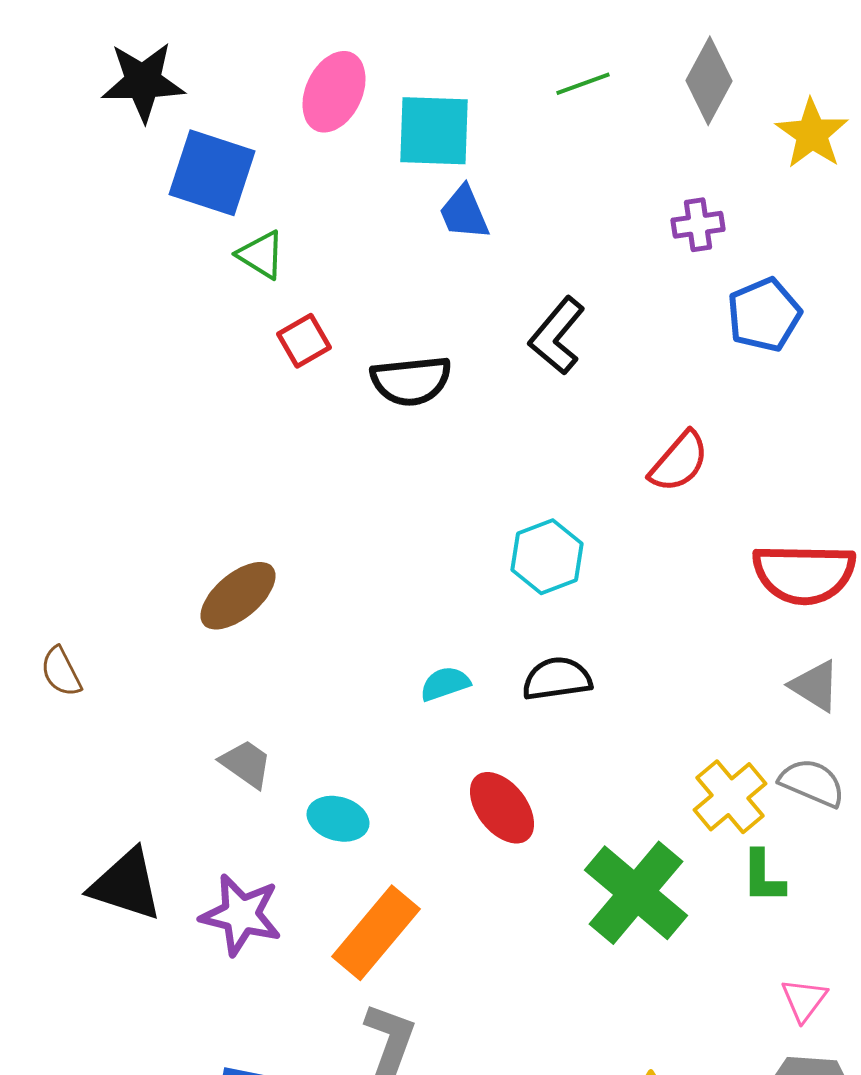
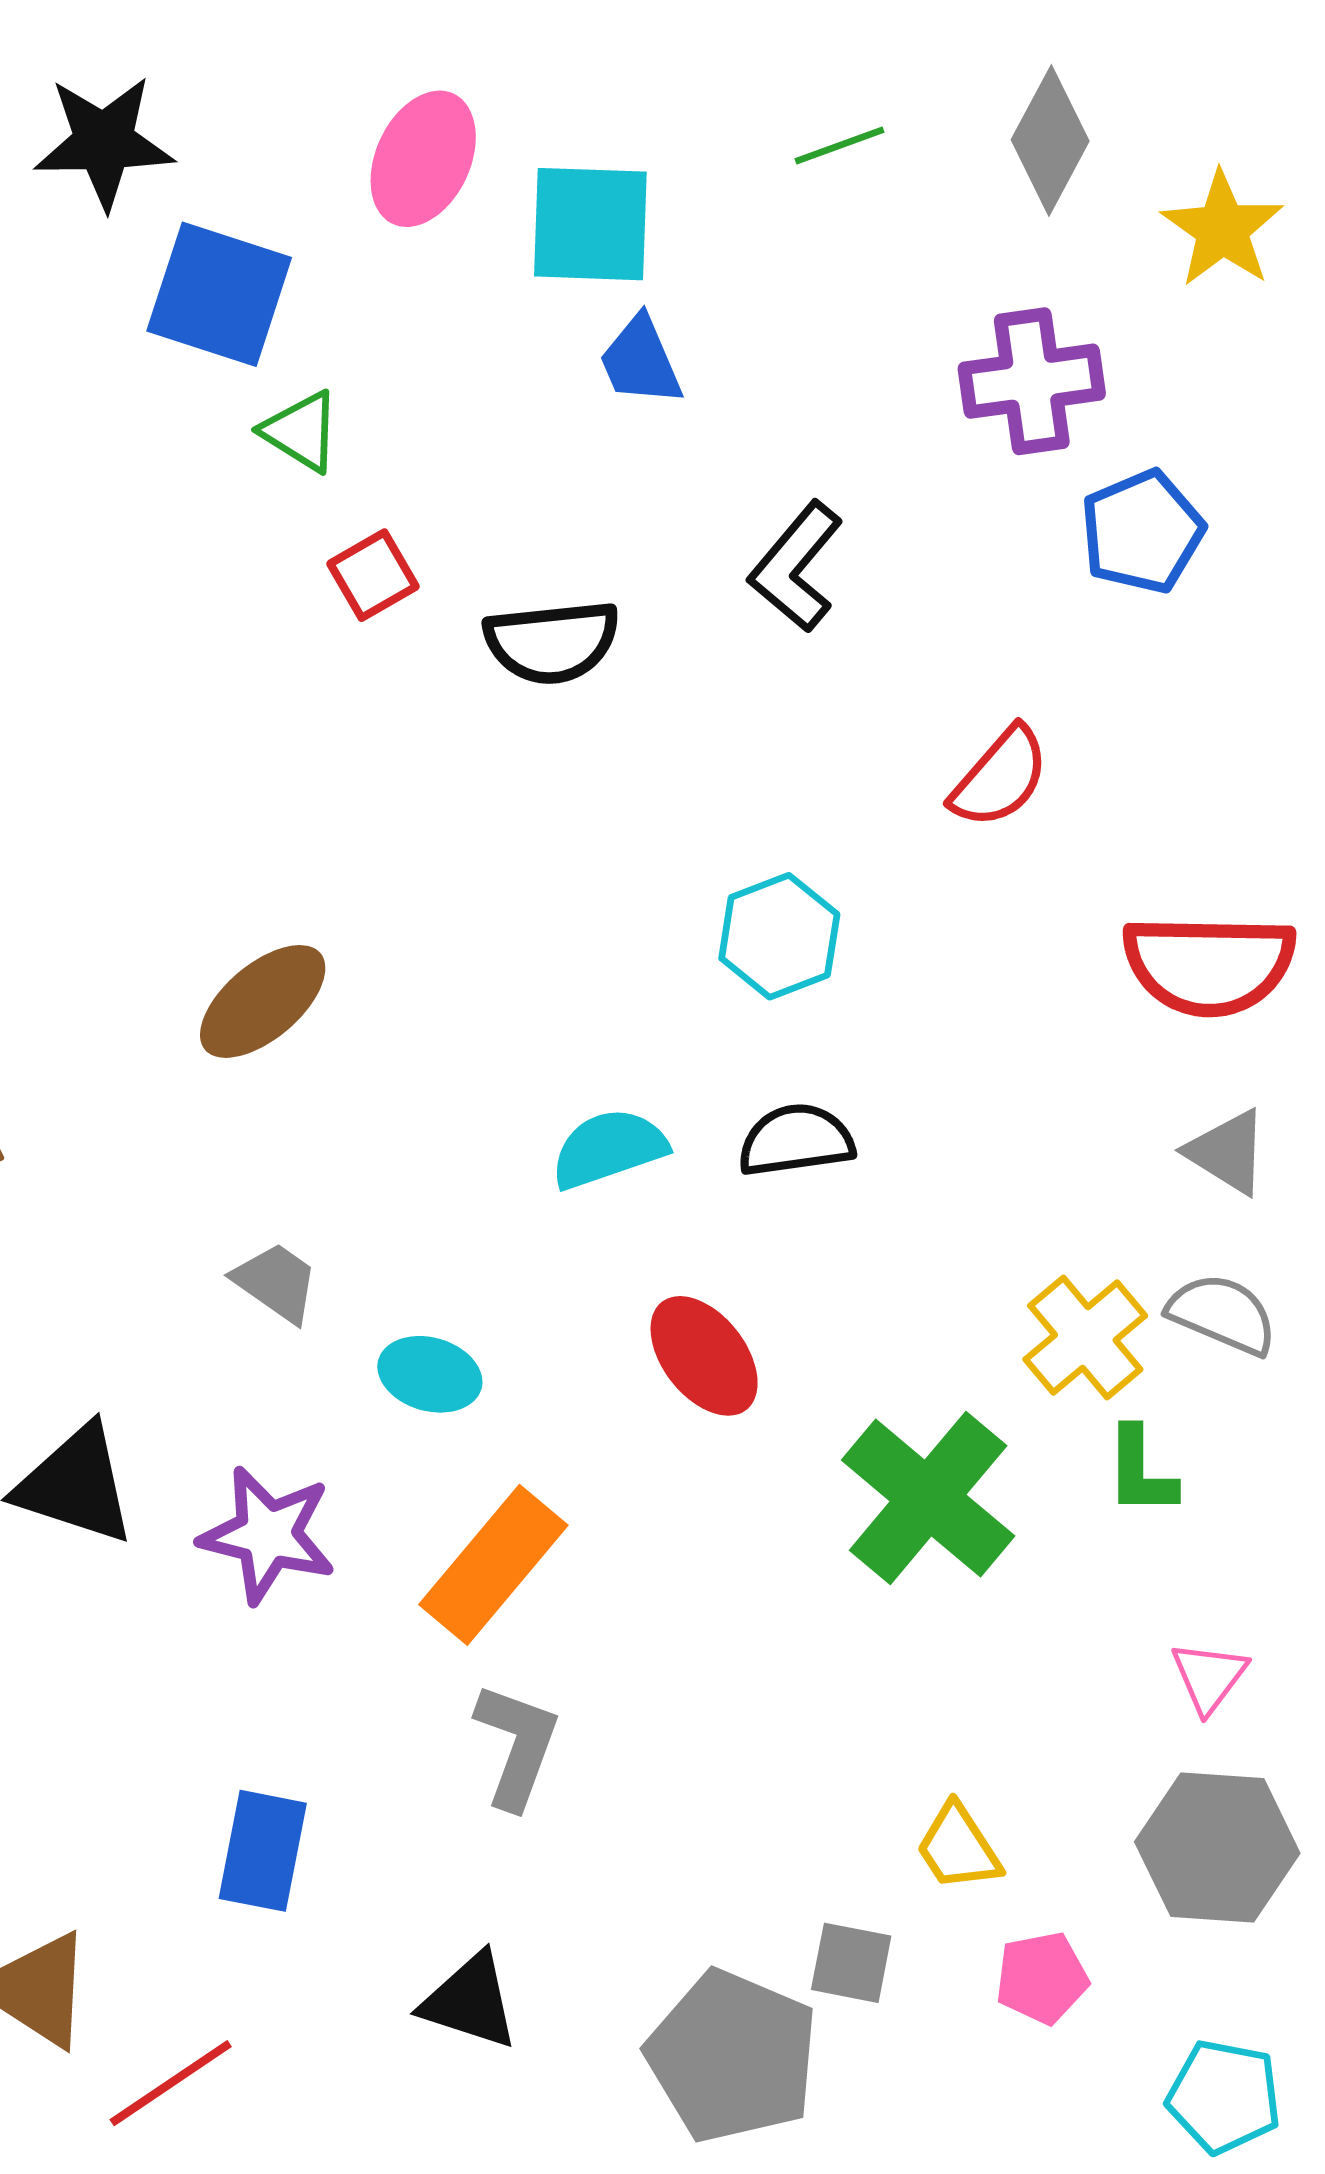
purple cross: (698, 225) -> (1032, 381), size x1.6
cyan semicircle: (445, 684) -> (609, 1149), size x1.4

